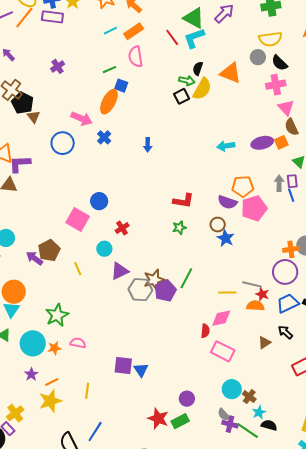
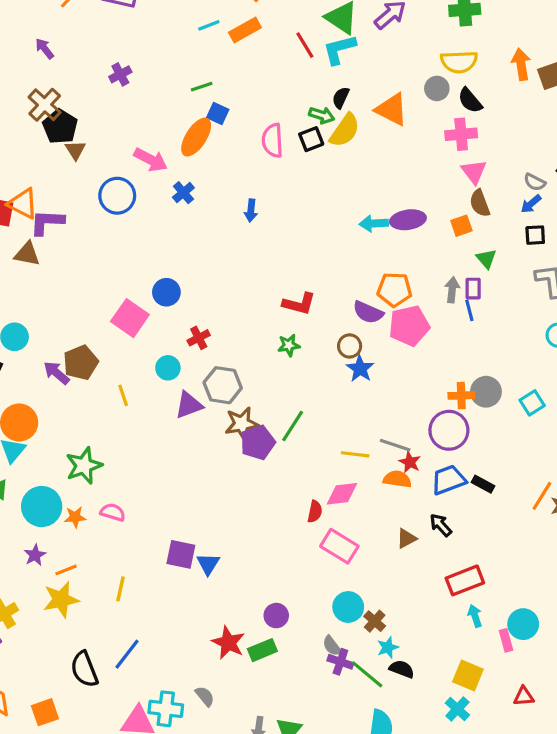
pink semicircle: (136, 57) -> (272, 140), moved
purple ellipse: (262, 143) -> (408, 220), moved
gray hexagon: (140, 290) -> (223, 385), moved

